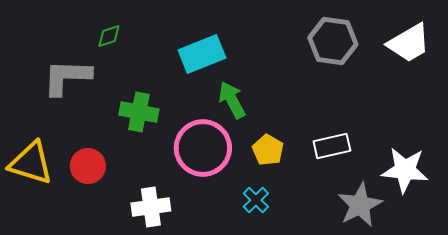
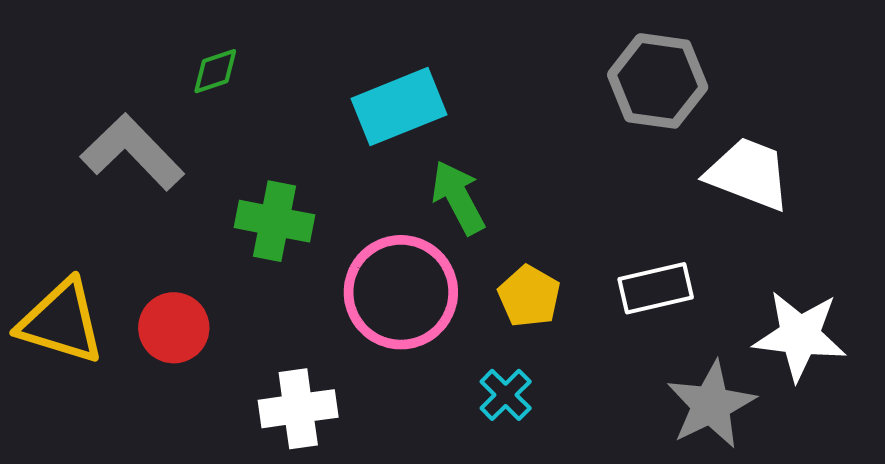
white trapezoid: (409, 43) -> (748, 174), moved, turned -129
gray L-shape: (67, 77) -> (132, 152), turned 44

